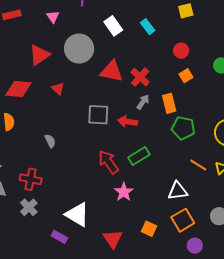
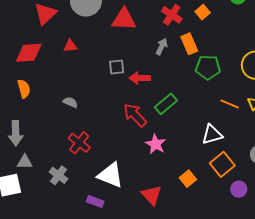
red cross: (140, 77) -> (172, 15), moved
red triangle: (58, 89) -> (70, 46), turned -40
gray square: (98, 115) -> (117, 67), size x0.7
red arrow: (128, 122) -> (140, 78), moved
gray semicircle: (50, 141) -> (70, 102), turned -32
red cross: (31, 179) -> (79, 143), moved, turned 35
orange square: (149, 229) -> (188, 179), turned 35

